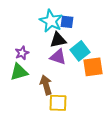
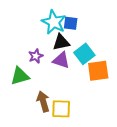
purple star: (22, 53) -> (36, 56), moved
brown arrow: (46, 85) -> (43, 101), moved

